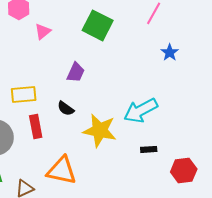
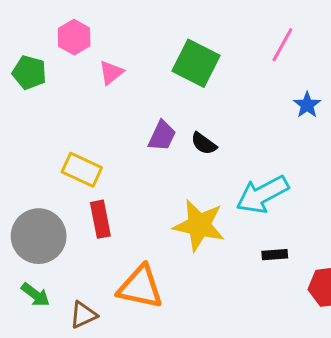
yellow rectangle: (24, 94) -> (82, 170), turned 30
black semicircle: (66, 108) -> (204, 144), moved

